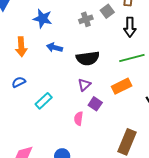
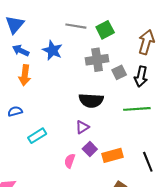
gray square: (107, 11) -> (119, 72), moved
gray cross: (86, 19) -> (97, 60), size x1.5
blue arrow: (54, 48) -> (21, 51), moved
orange rectangle: (122, 86) -> (113, 155), moved

